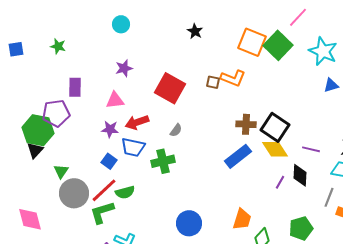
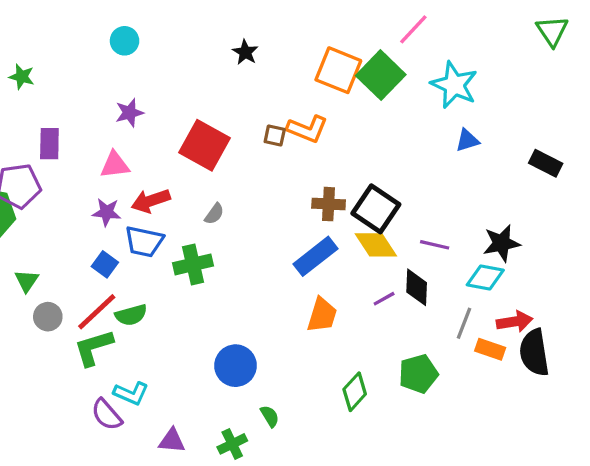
purple line: (280, 182) -> (384, 299), turned 32
gray circle: (74, 193) -> (48, 317), size x0.6
orange trapezoid: (242, 219) -> (322, 315), moved

